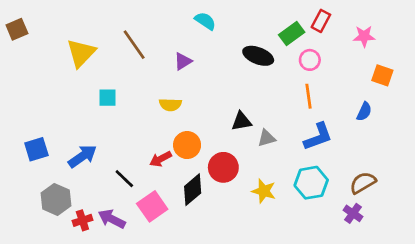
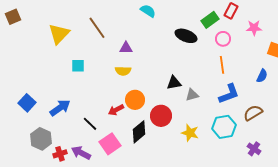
pink star: (364, 36) -> (254, 28), moved
purple triangle: (183, 61) -> (126, 48), moved, turned 32
blue square: (36, 149) -> (27, 103), turned -30
brown semicircle: (363, 183) -> (253, 113), moved

